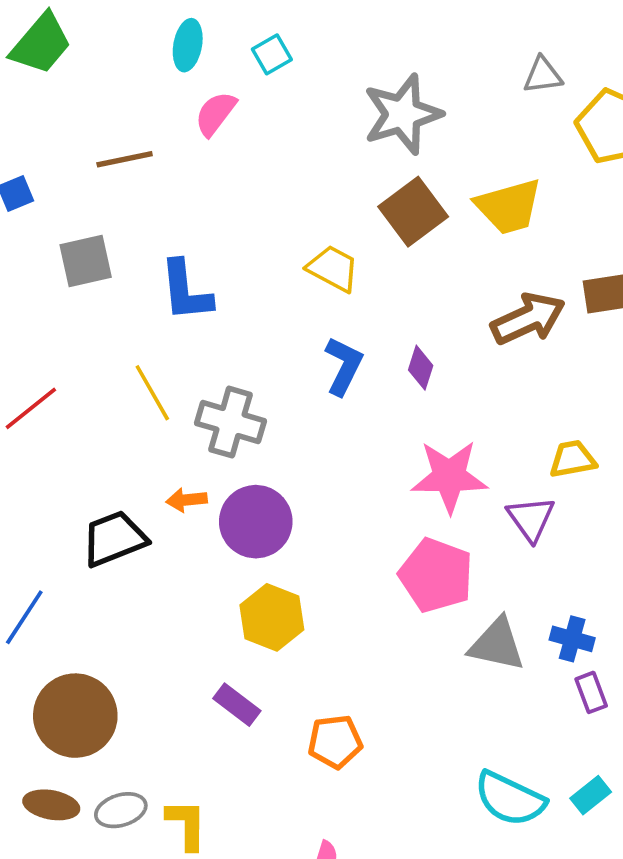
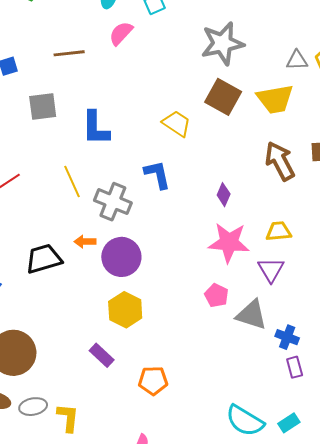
gray triangle: (543, 75) -> (297, 60), moved
brown square: (413, 212) -> (223, 97), turned -30
brown arrow: (528, 319) -> (280, 161), turned -99
blue L-shape: (344, 366) -> (157, 175), moved, turned -44
purple diamond: (421, 368) -> (224, 195), moved
yellow trapezoid: (573, 459) -> (279, 231), moved
pink pentagon: (436, 575) -> (217, 295), size x0.6
gray triangle: (497, 644) -> (252, 315), moved

